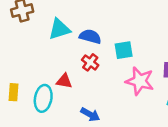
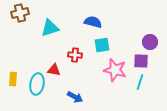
blue semicircle: (90, 36) -> (93, 22), moved
red cross: (90, 62) -> (75, 55), turned -32

